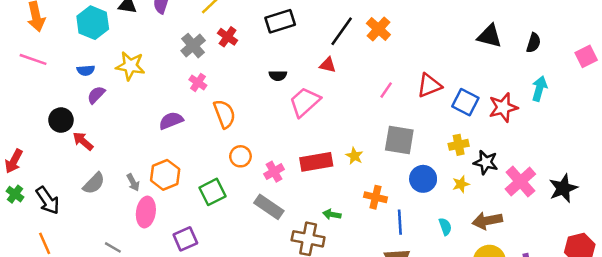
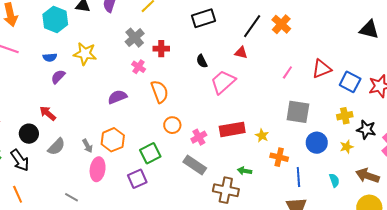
red cross: (228, 37) -> (161, 49), moved, turned -35
black semicircle: (278, 76) -> (202, 61), turned 64
black circle: (61, 120) -> (29, 134), moved
yellow star: (354, 156) -> (262, 136), moved
brown arrow: (487, 221) -> (368, 176), turned 30
purple square: (185, 239) -> (137, 179), moved

